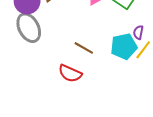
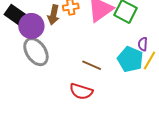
cyan pentagon: (124, 46) -> (130, 59), turned -30

